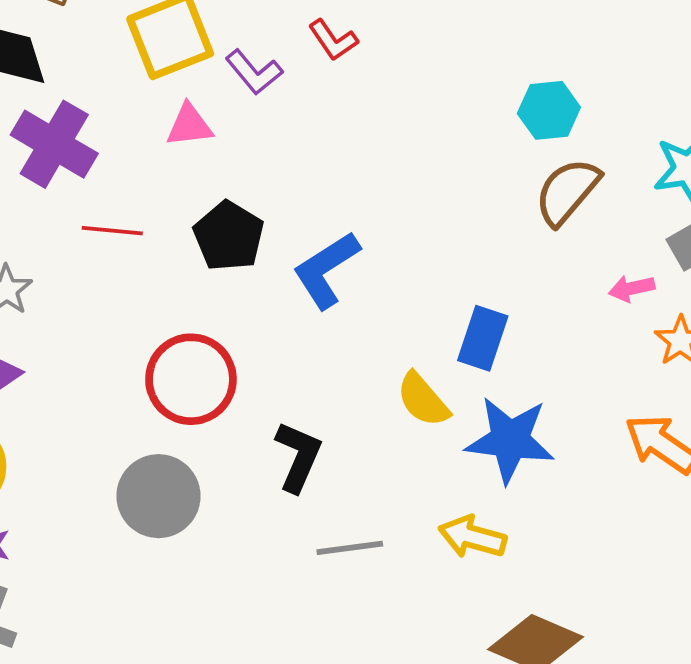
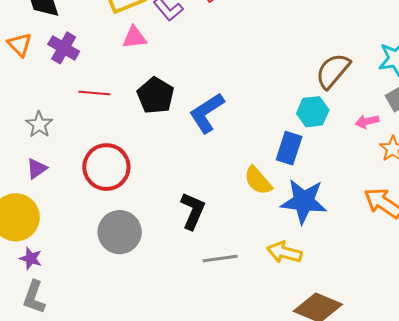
cyan hexagon: (549, 110) -> (313, 112), moved
purple cross: (54, 144) -> (64, 48), size x0.7
red circle: (191, 379) -> (106, 167), moved

